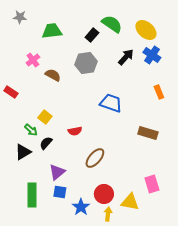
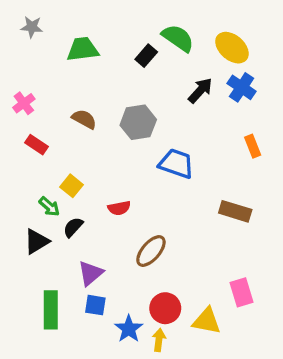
pink cross: (33, 60) -> (24, 103), moved
gray hexagon: (86, 63) -> (138, 122), moved
red rectangle: (11, 92) -> (37, 145), moved
yellow arrow: (108, 214) -> (159, 340), moved

